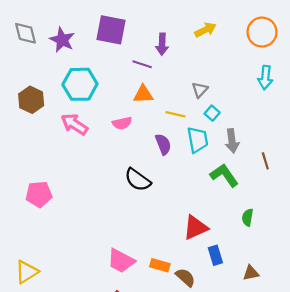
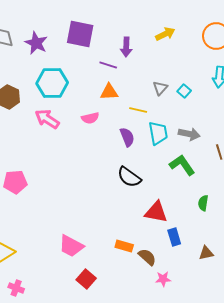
cyan square: (212, 113) -> (184, 91), moved
gray arrow: (232, 141) -> (189, 134), turned -70
black semicircle: (138, 180) -> (129, 177), moved
red triangle: (195, 227) -> (156, 212), turned 35
pink trapezoid: (121, 261) -> (71, 246), moved

